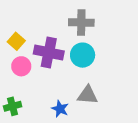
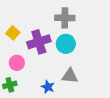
purple cross: (49, 53) -> (39, 42), turned -30
pink circle: (21, 66) -> (17, 63), moved

